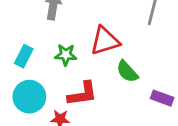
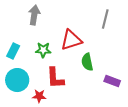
green semicircle: (127, 71) -> (87, 62), turned 30
red L-shape: (82, 94) -> (55, 78), turned 95

